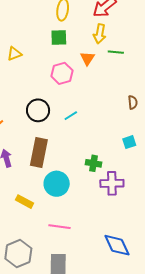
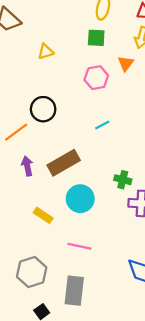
black circle: (38, 110) -> (43, 109), moved
brown rectangle: (39, 153) -> (64, 163), turned 44

